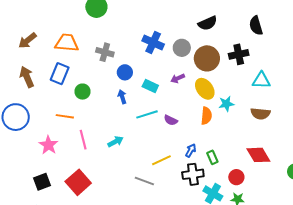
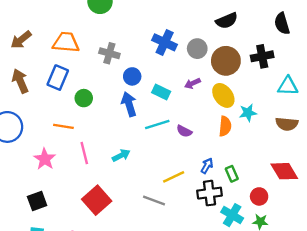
blue arrow: (122, 97) -> (129, 104), size x1.5
red square: (78, 182) -> (97, 200), moved

